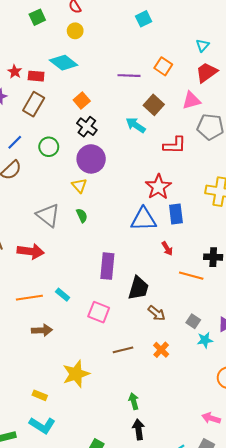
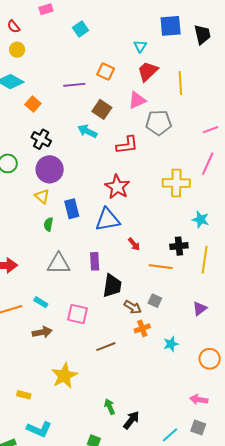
orange square: (82, 100) -> (33, 104), moved
blue rectangle: (176, 214) -> (72, 209), moved
gray triangle: (48, 215) -> (59, 264), moved, turned -30
green semicircle: (82, 215) -> (48, 224), turned -136
purple rectangle: (107, 266) -> (95, 261), moved, size x0.7
gray square: (193, 321) -> (155, 301), moved
brown arrow: (42, 330) -> (42, 332), moved
cyan star: (205, 340) -> (171, 344), moved
orange cross: (161, 350) -> (142, 328), moved, turned 35
yellow rectangle: (40, 395) -> (24, 395), moved
green arrow: (134, 401) -> (110, 407), moved
black arrow: (139, 429) -> (131, 420), turned 54

